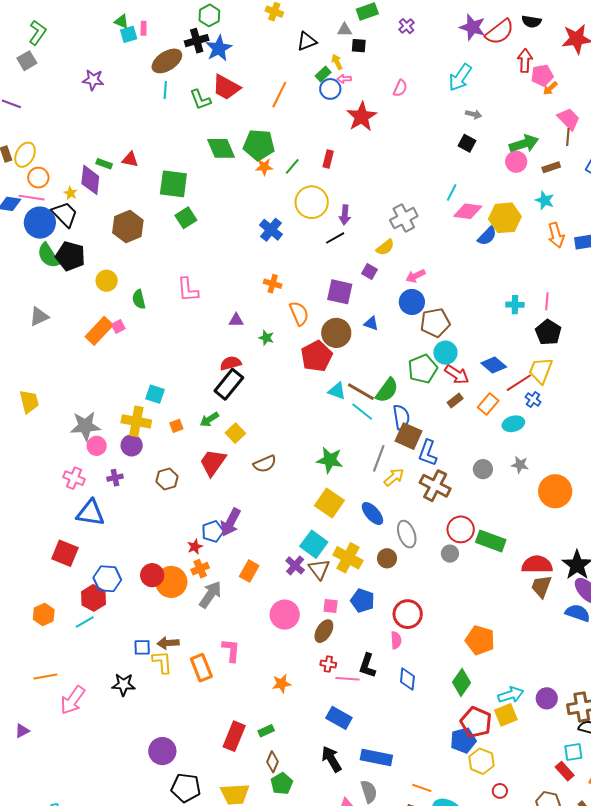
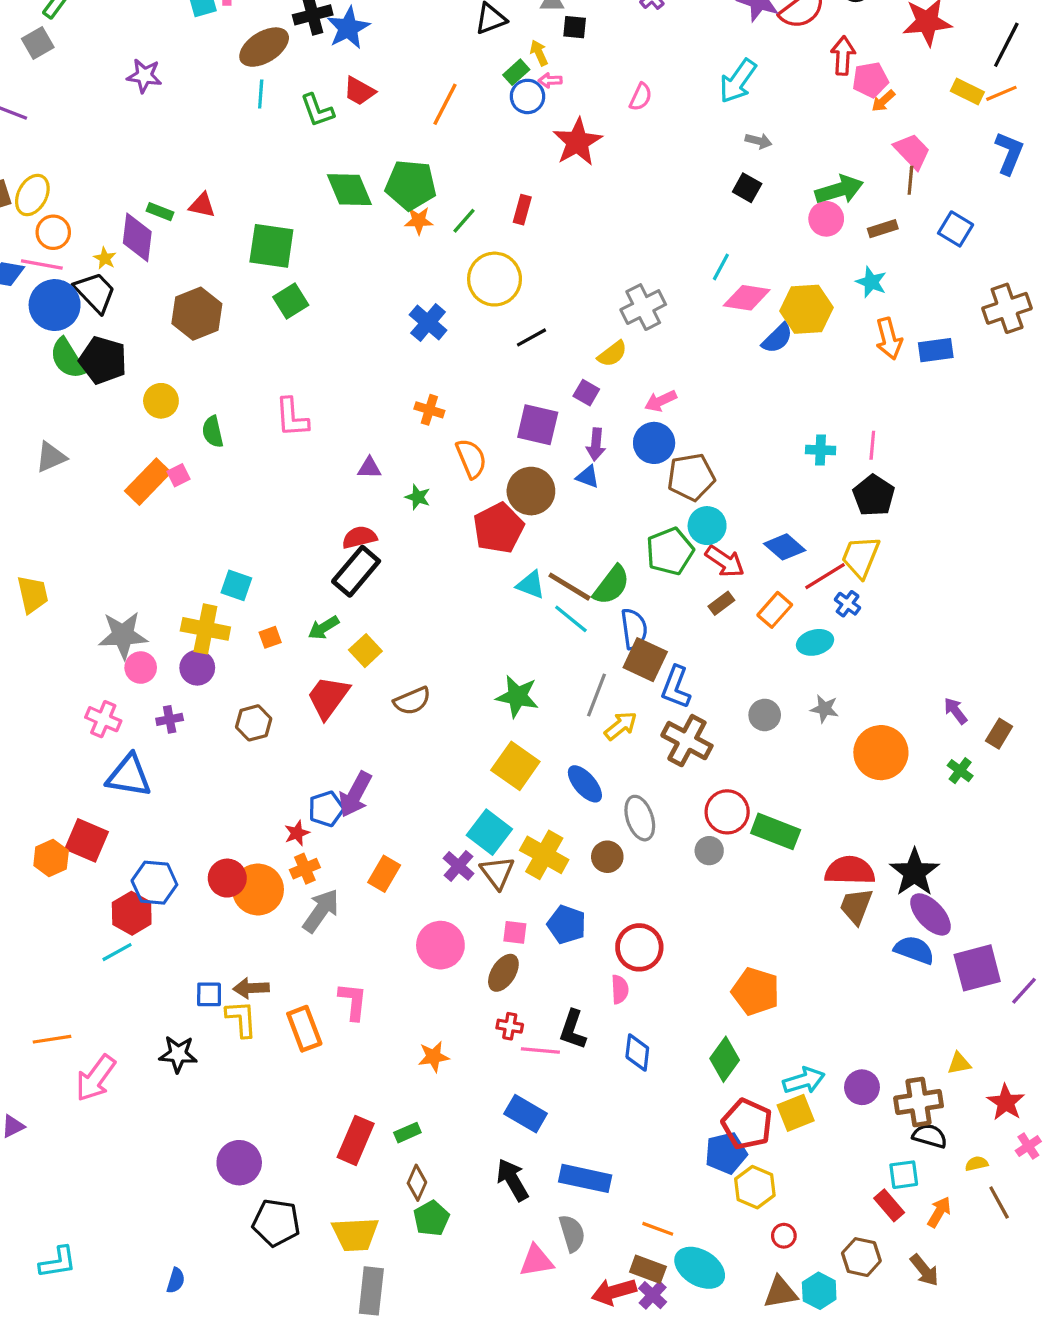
red trapezoid: (226, 87) -> (359, 91), size x0.7
purple arrow: (345, 215) -> (596, 444), moved
orange hexagon: (44, 615) -> (51, 858), moved

